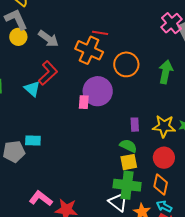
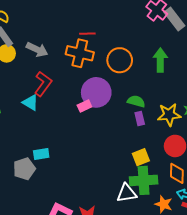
pink rectangle: (84, 102) -> (84, 106), turned 72
green semicircle: (128, 146) -> (136, 101), moved
white triangle: (118, 202) -> (127, 193), moved, turned -35

